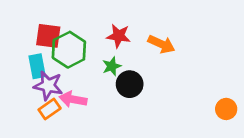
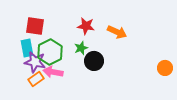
green hexagon: (69, 50) -> (50, 52), moved
orange circle: (226, 109) -> (165, 68), moved

